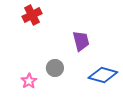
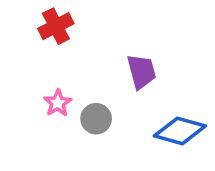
pink star: (29, 81) -> (58, 103), moved

